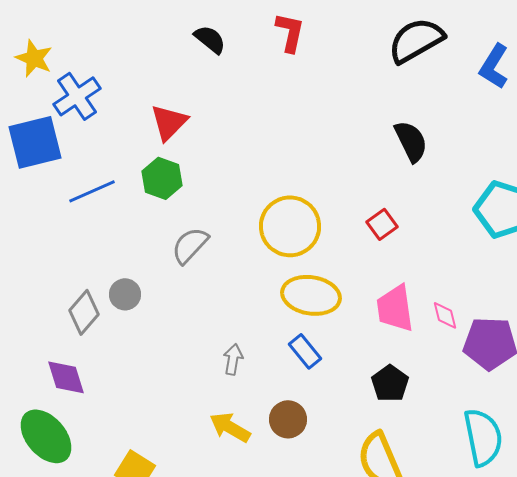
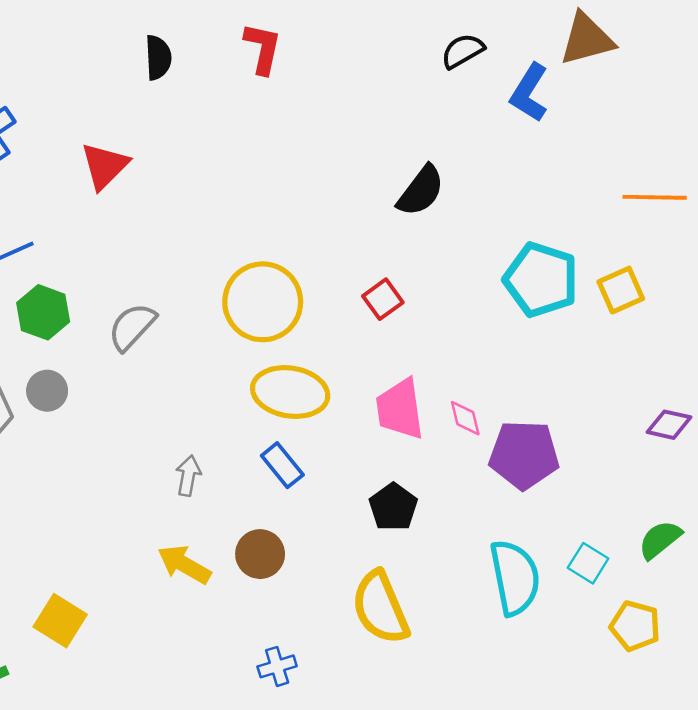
black semicircle: (210, 39) -> (158, 57), turned 48
black semicircle: (416, 40) -> (463, 51), moved, size x0.6
black semicircle: (411, 141) -> (421, 191), turned 63
green hexagon: (162, 178) -> (43, 312), moved

